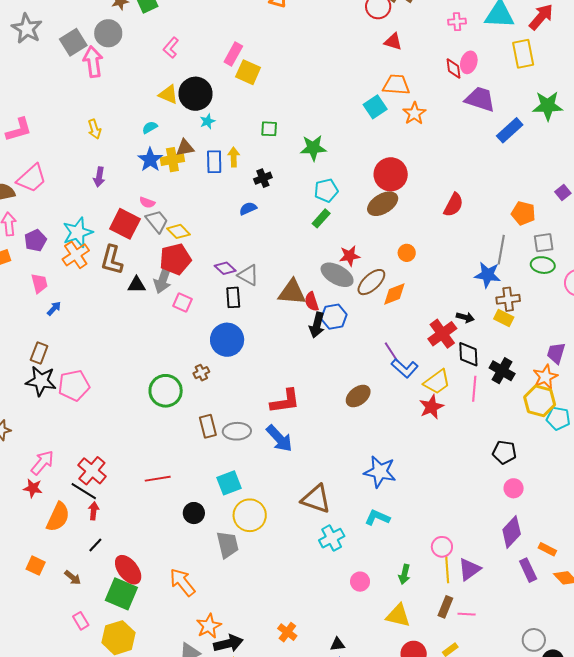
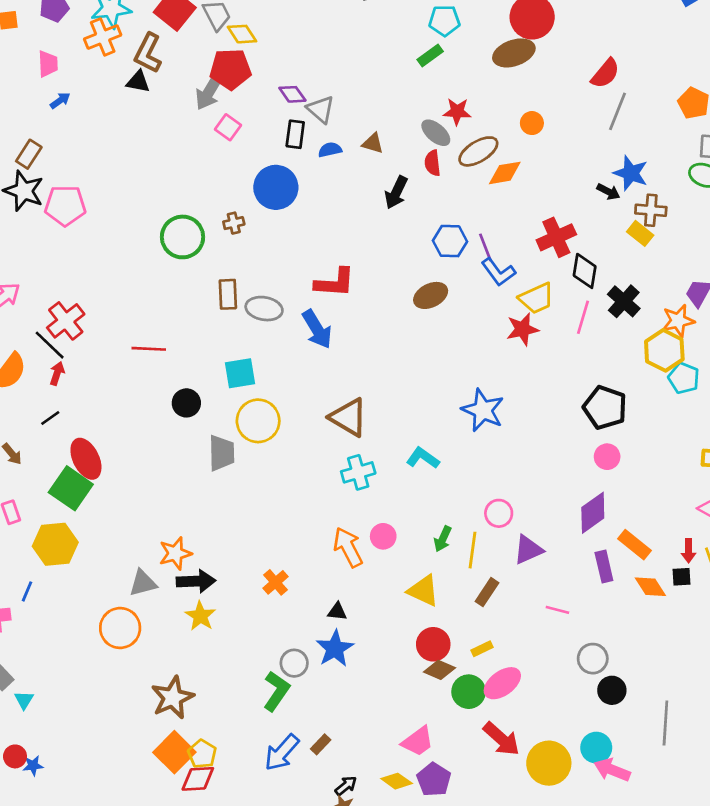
blue semicircle: (248, 209) -> (330, 150), moved
gray line: (501, 250) -> (617, 111), moved
gray ellipse: (337, 275) -> (436, 133), size x0.7
black triangle: (137, 285) -> (138, 82), moved
brown triangle: (292, 292) -> (373, 143), size x0.6
red semicircle: (312, 302) -> (433, 163), moved
blue hexagon: (334, 317) -> (450, 241), moved
black arrow: (465, 317) -> (608, 192), moved
black pentagon: (504, 452) -> (605, 407), size x1.4
blue star: (380, 472) -> (483, 410), moved
orange rectangle: (547, 549) -> (635, 545), size x1.4
yellow line: (447, 569) -> (472, 550), moved
orange arrow: (182, 582) -> (348, 547), moved
pink line: (467, 614) -> (557, 610), moved

